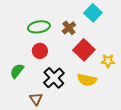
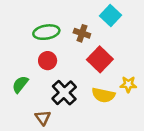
brown cross: (69, 28) -> (82, 33), turned -32
yellow star: (108, 61) -> (128, 84), moved

